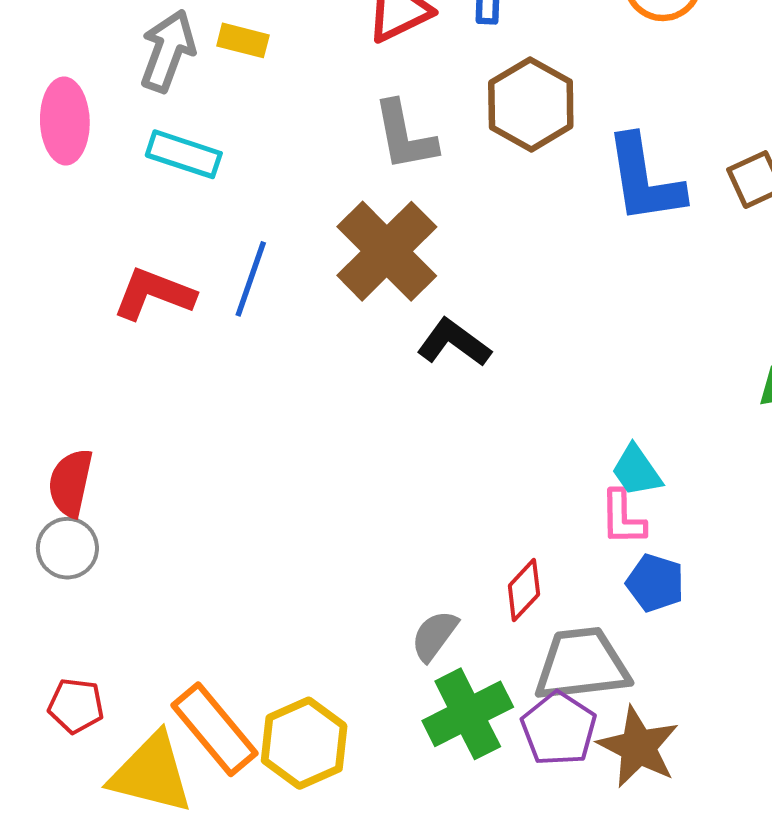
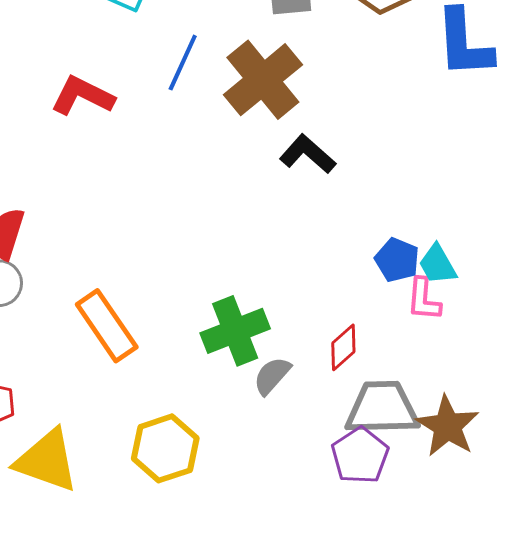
blue line: (251, 279) -> (183, 63), moved
blue pentagon: (655, 583) -> (397, 260), moved
green cross: (468, 714) -> (235, 331), moved
orange rectangle: (215, 729) -> (107, 326), moved
brown star: (638, 747) -> (447, 426), moved

